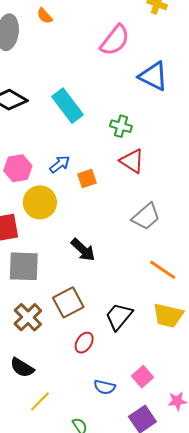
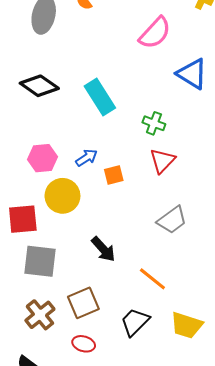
red triangle: (132, 161) -> (162, 161), turned 36
orange line: (163, 270) -> (152, 279), moved
red ellipse: (84, 343) -> (84, 344), moved, turned 70

